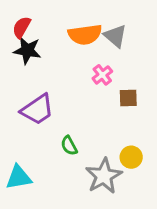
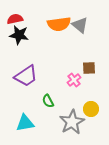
red semicircle: (22, 27) -> (15, 19), turned 49
pink cross: (102, 75) -> (74, 80), moved
cyan triangle: (19, 177) -> (25, 123), moved

